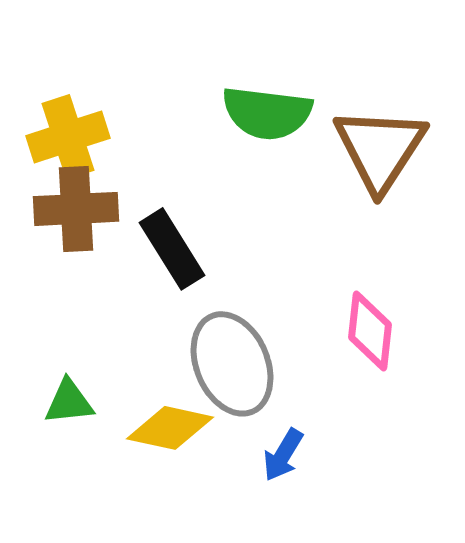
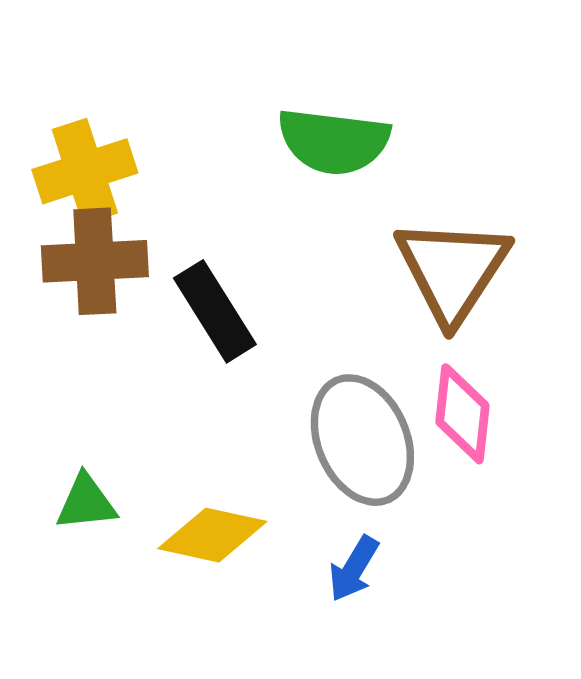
brown triangle: (380, 149) -> (452, 270), moved
gray ellipse: (232, 364) -> (362, 440), moved

